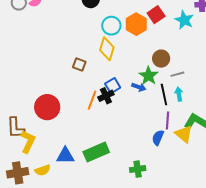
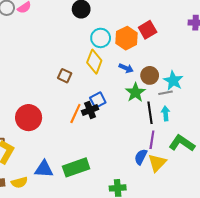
cyan star: (184, 20) -> (173, 81), moved
blue arrow: (139, 87) -> (126, 68), moved
yellow triangle: (184, 134) -> (157, 163), moved, turned 30

